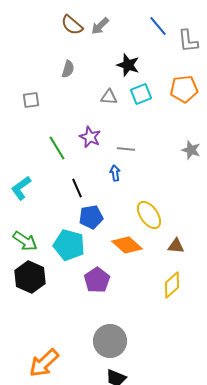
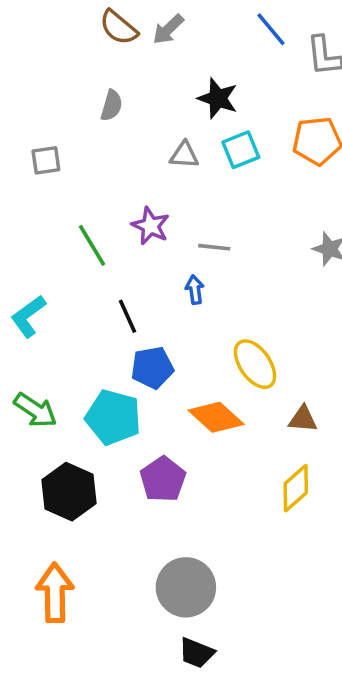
black hexagon: (30, 277) -> (69, 492), moved
orange arrow: (44, 363) -> (55, 593), moved, turned 132

